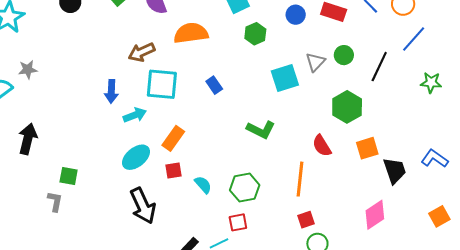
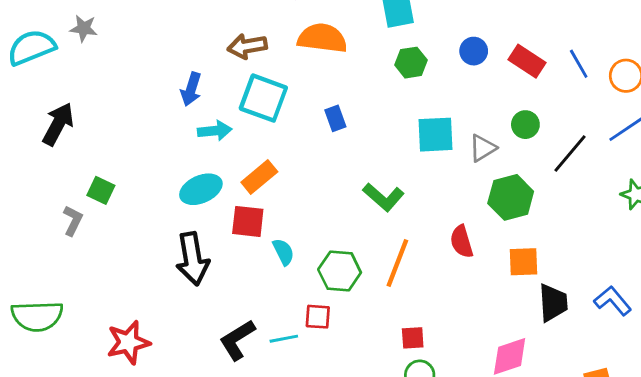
gray triangle: (315, 62) -> (483, 148), moved
red square: (174, 171) -> (248, 221), size x1.4
orange line: (300, 179) -> (397, 263), moved

